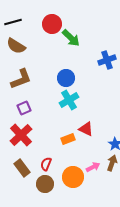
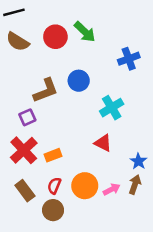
red circle: (52, 24) -> (55, 37), moved
brown L-shape: (21, 79) -> (46, 90), moved
cyan cross: (69, 100) -> (112, 108), moved
orange rectangle: (68, 139) -> (53, 155), moved
orange circle: (73, 177) -> (85, 186), moved

